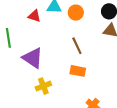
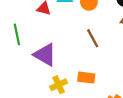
orange rectangle: (78, 71) -> (86, 78), moved

